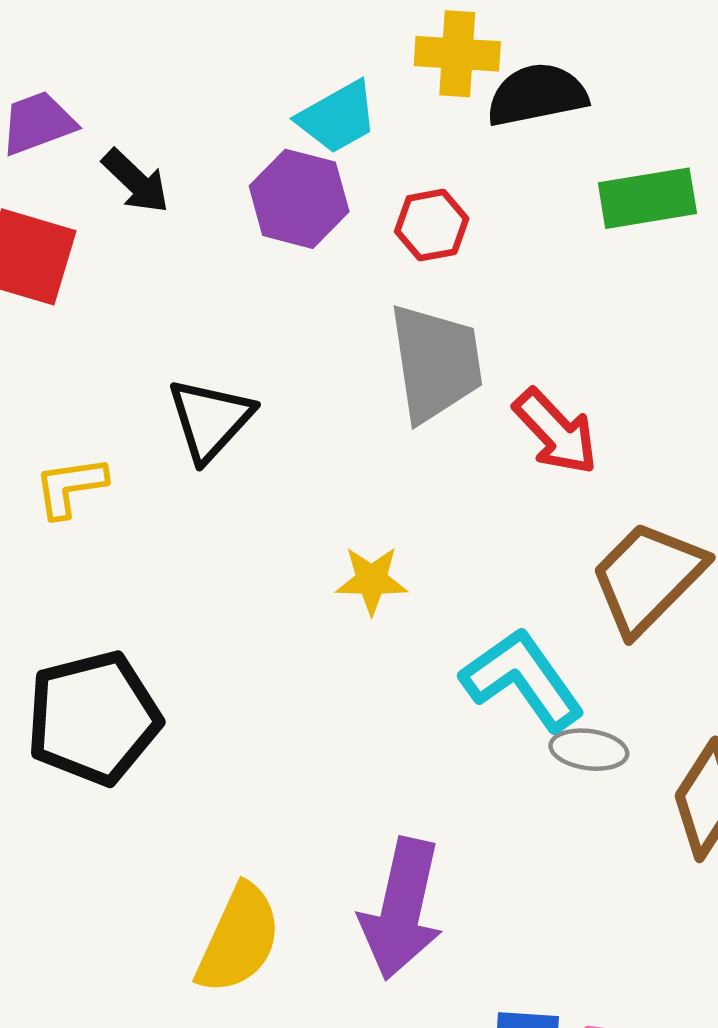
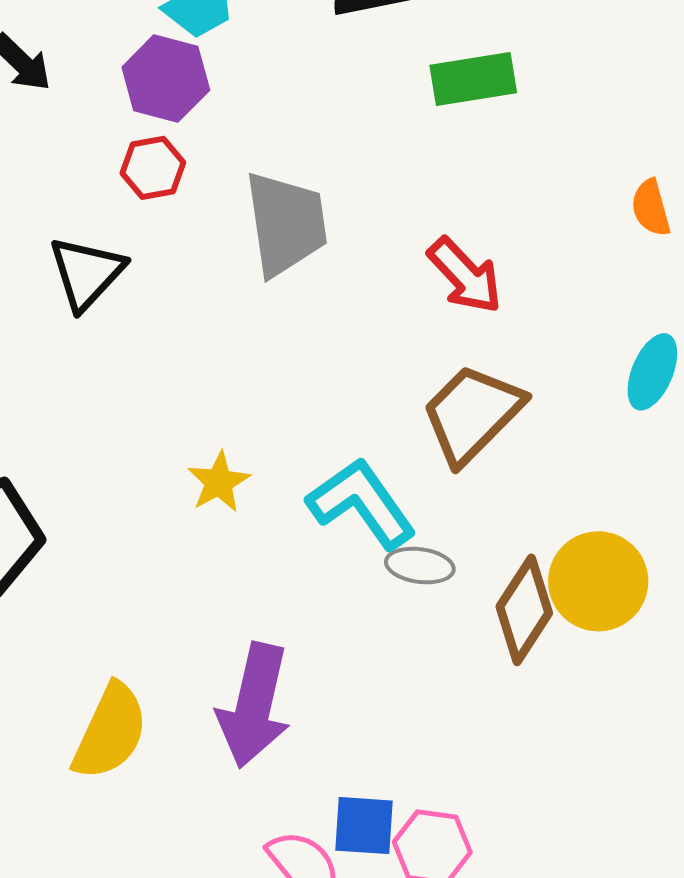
red hexagon: (432, 225) -> (153, 168), moved
red arrow: (556, 432) -> (465, 276), moved
yellow star: (371, 580) -> (219, 482), moved, turned -30

